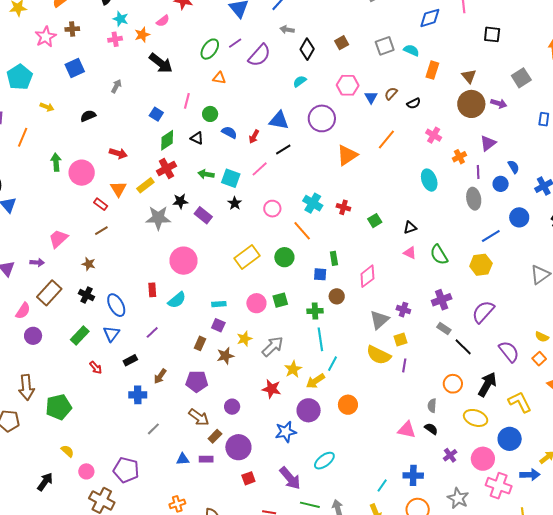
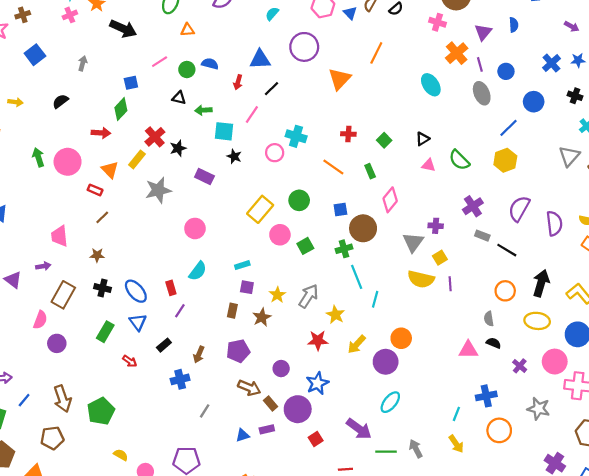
pink line: (187, 101) -> (160, 62), turned 56
blue square: (156, 114) -> (131, 83), turned -32
blue semicircle: (229, 132) -> (210, 64), moved
pink cross: (434, 135) -> (437, 22), moved
green diamond: (167, 140) -> (121, 109), moved
orange cross: (459, 157) -> (457, 53), size x1.5
blue semicircle: (514, 167) -> (514, 25), moved, turned 40
green arrow: (206, 174) -> (203, 110), moved
black star: (180, 201) -> (178, 148), moved
cyan cross: (313, 203) -> (296, 136), moved
orange line: (302, 231) -> (333, 167), moved
pink trapezoid: (58, 239) -> (60, 236), turned -40
green rectangle: (334, 258) -> (370, 171), moved
pink circle: (184, 261) -> (195, 228), size x0.7
red rectangle: (152, 290) -> (171, 288), moved
brown circle: (337, 296) -> (363, 228), size x1.6
pink circle: (256, 303) -> (280, 235), moved
purple semicircle: (509, 352) -> (554, 223), moved, turned 45
yellow arrow: (315, 381) -> (357, 344), moved
purple circle: (309, 410) -> (386, 362), moved
blue star: (286, 432) -> (317, 383), moved
brown rectangle: (215, 436) -> (271, 403), turned -72

